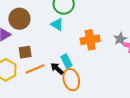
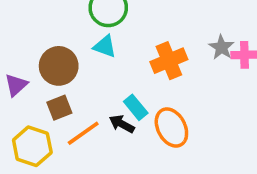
brown circle: (19, 19) -> (59, 66), moved
orange ellipse: (71, 80) -> (171, 128), moved

